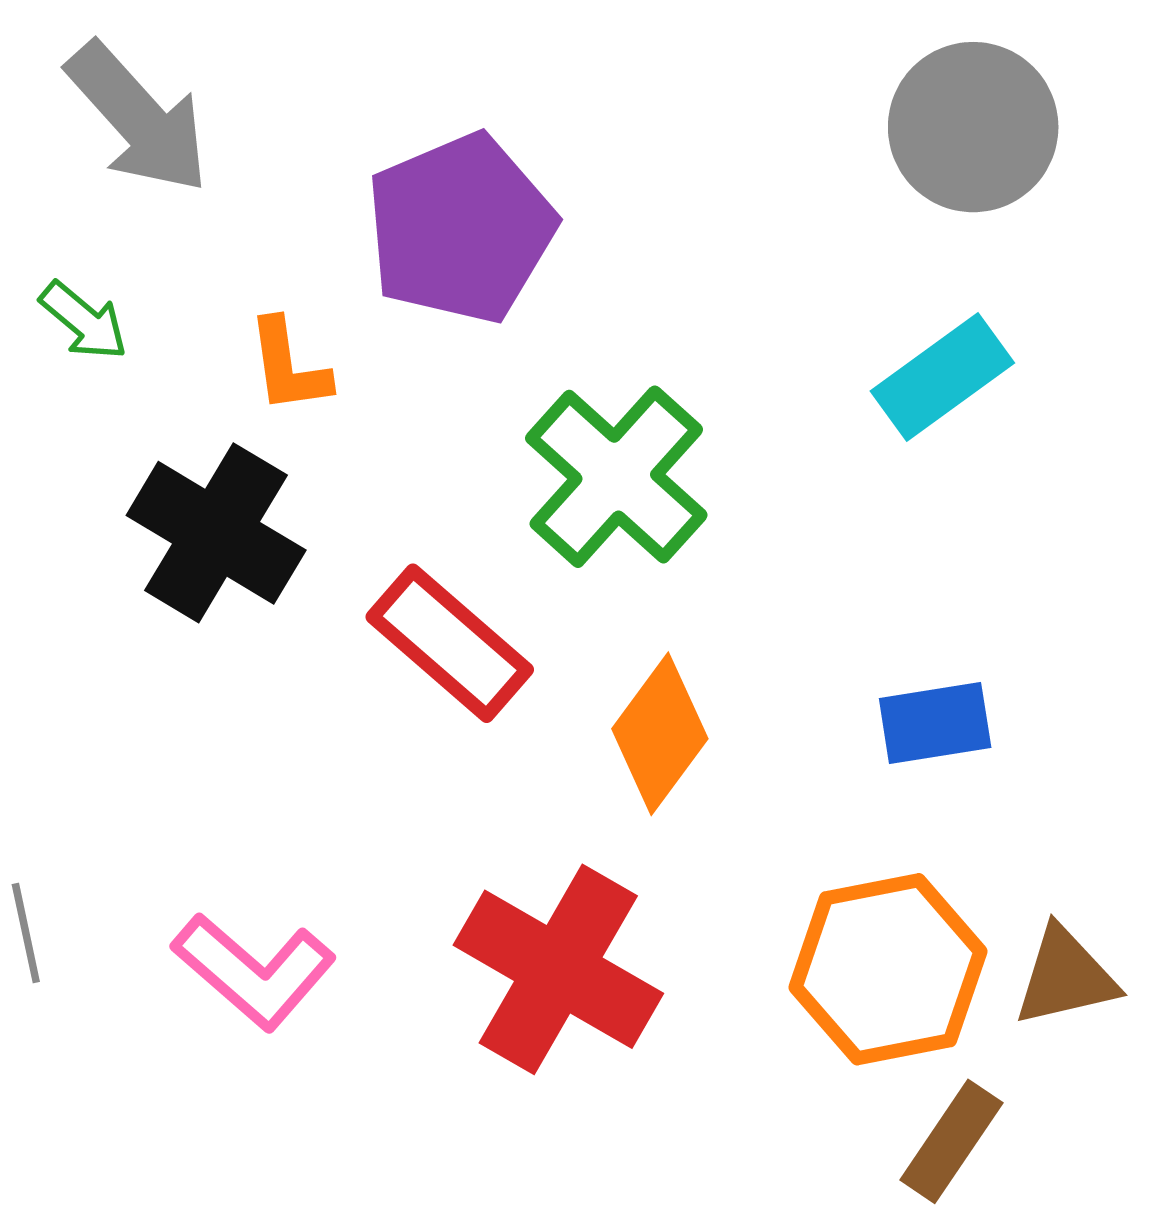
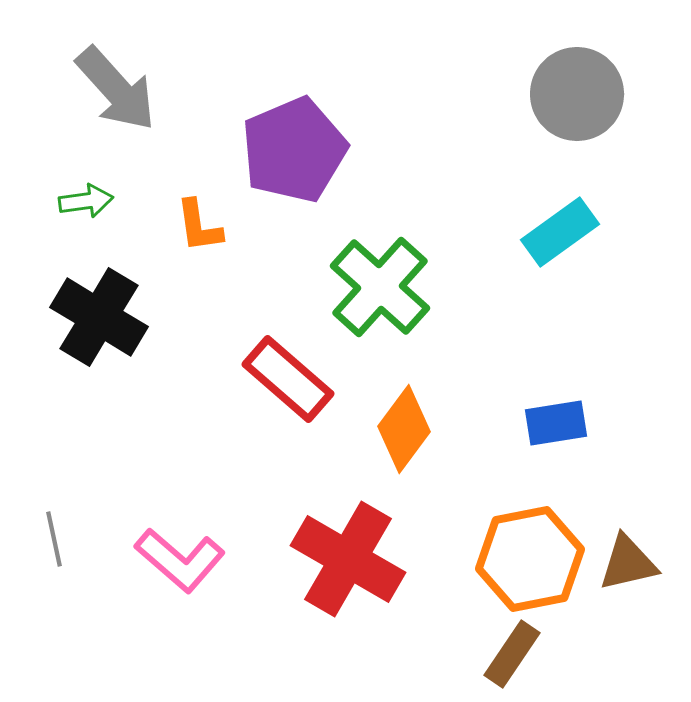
green arrow: (84, 321) -> (86, 201), turned -48
black cross: (216, 533) -> (99, 317), moved
brown rectangle: (951, 1141) -> (512, 654), moved

